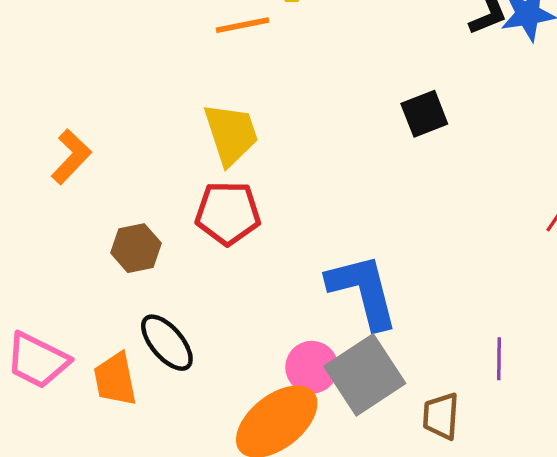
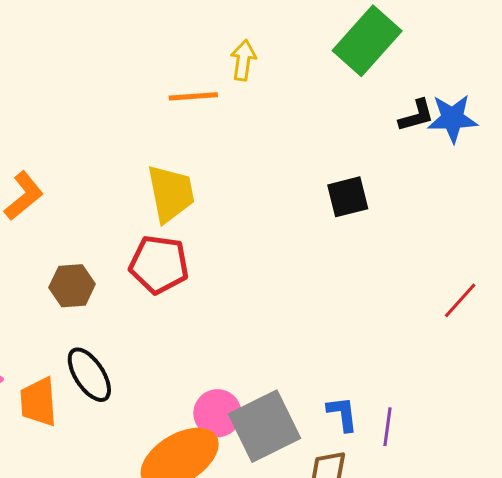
blue L-shape: (363, 291) -> (342, 414), moved, size x0.5

